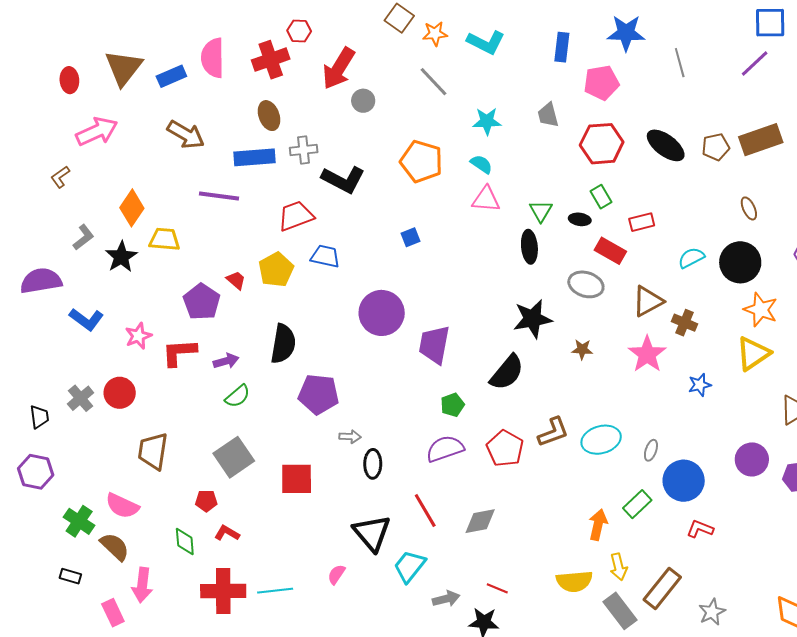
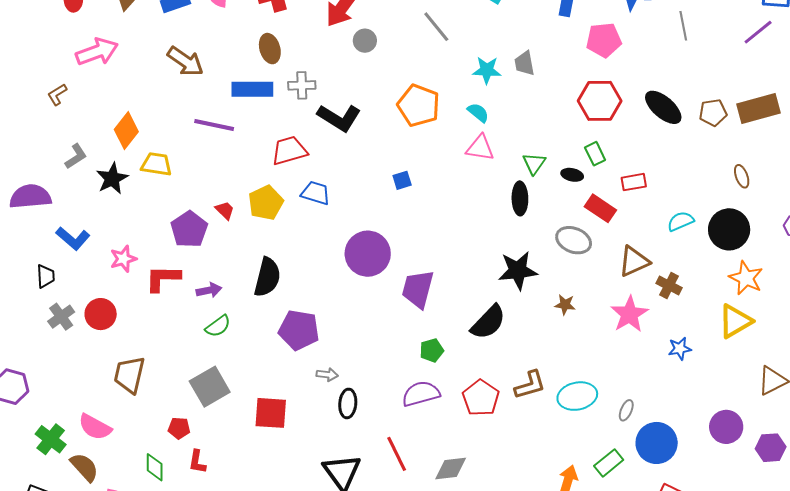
gray trapezoid: (548, 115) -> (525, 63), moved
black trapezoid: (39, 417) -> (46, 276), moved
red L-shape: (227, 533) -> (197, 462), turned -115

